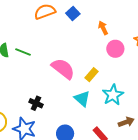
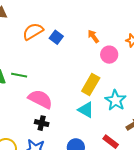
blue square: (73, 14) -> (56, 37), moved
pink semicircle: (63, 69) -> (40, 99), moved
yellow rectangle: (91, 75) -> (91, 85), size x1.5

